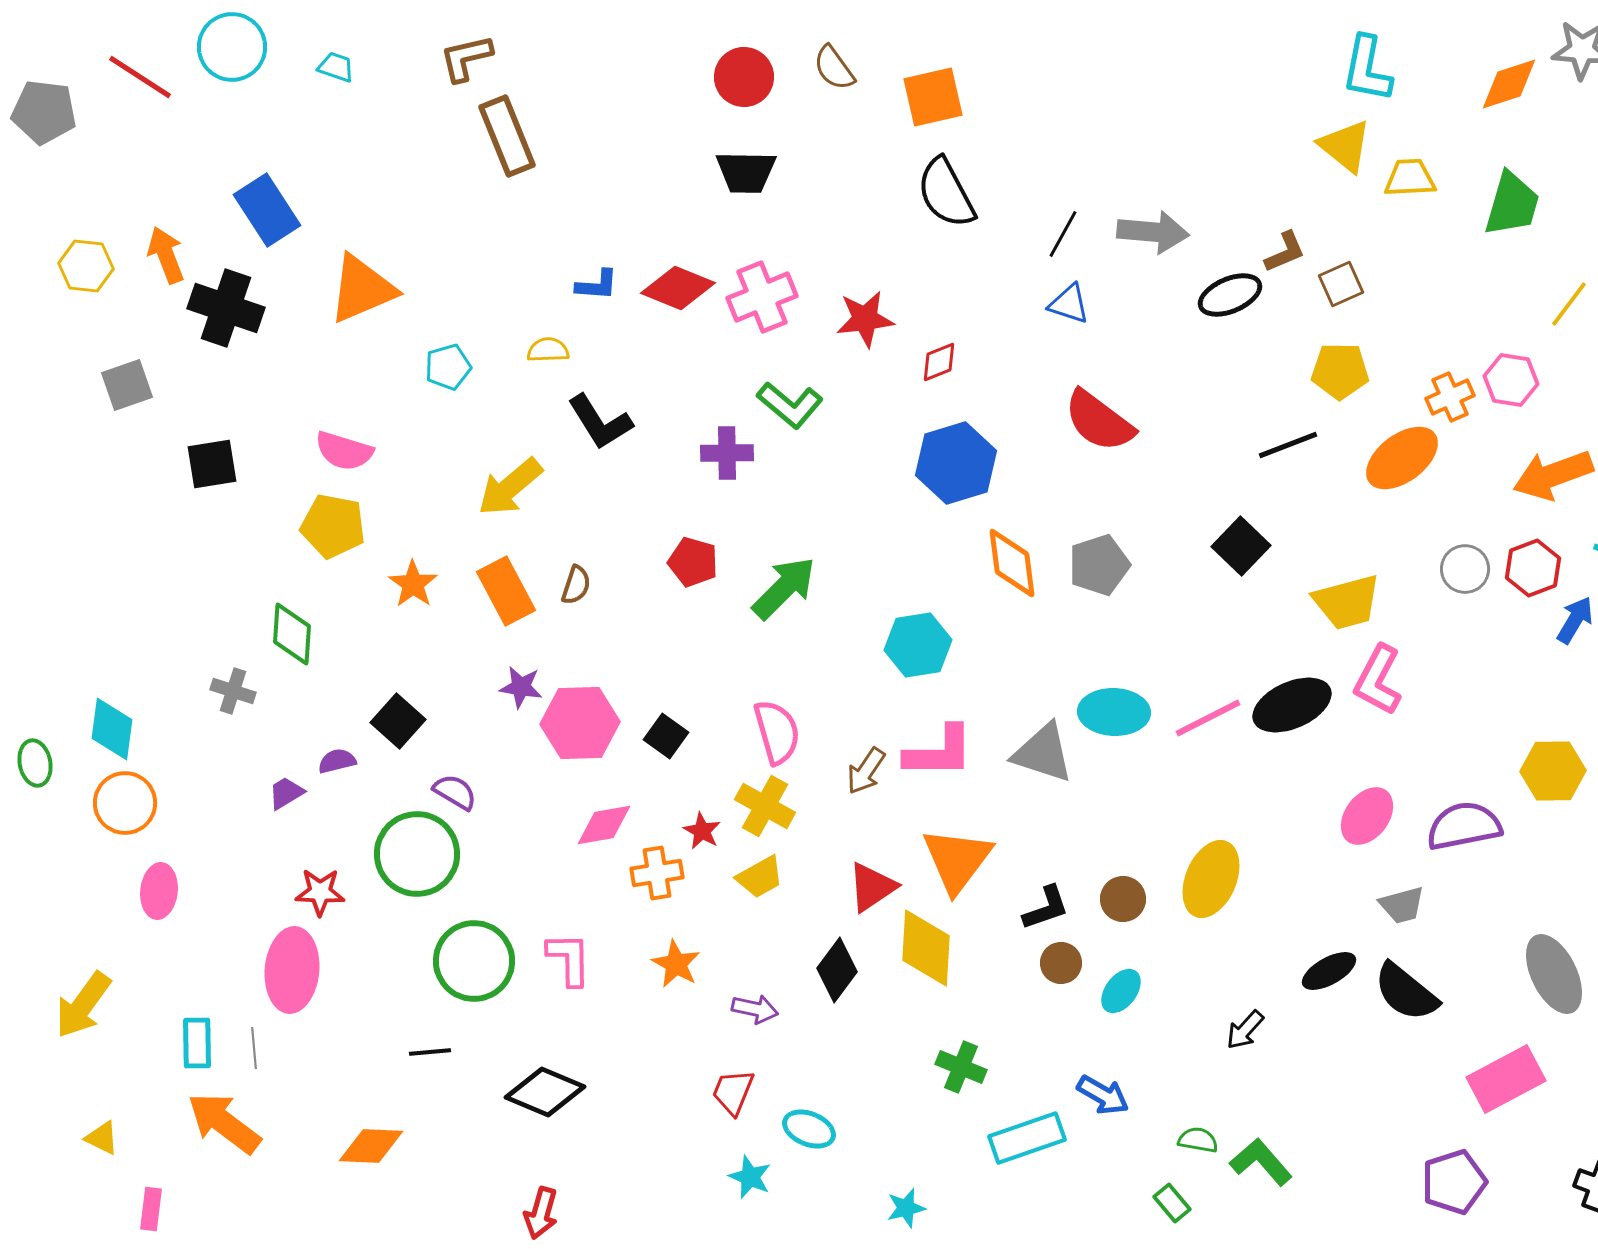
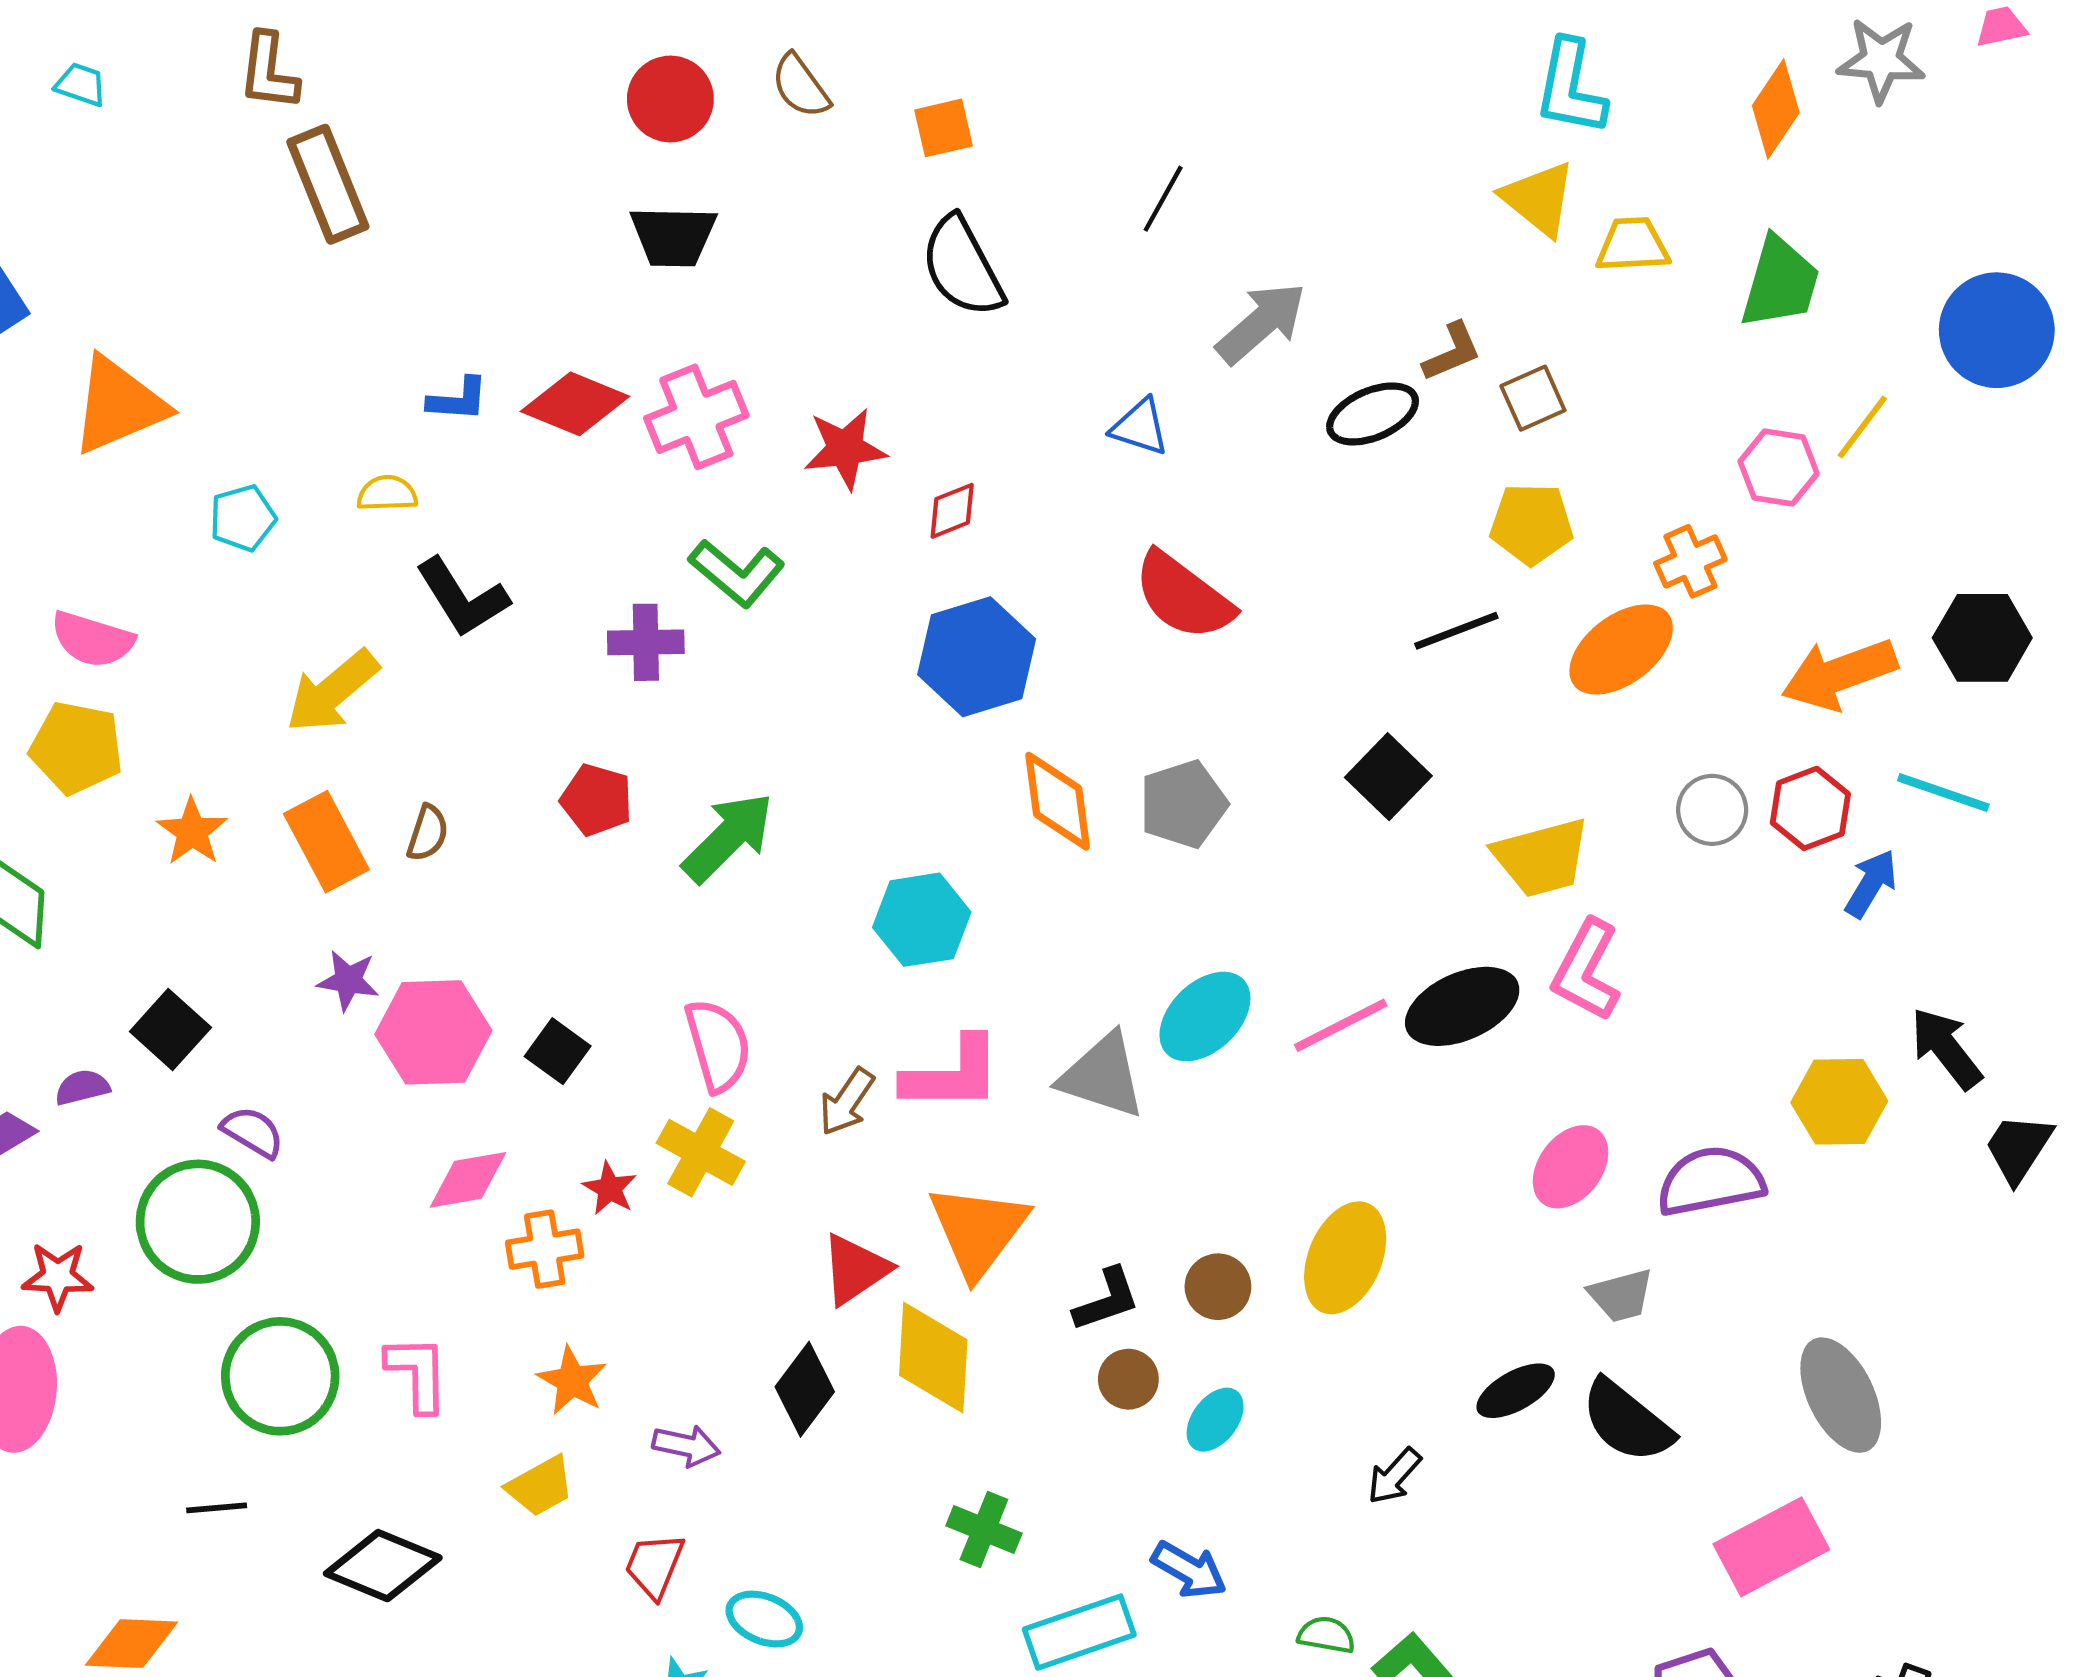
brown L-shape: (466, 58) -> (269, 72), turned -70
orange diamond: (1509, 84) -> (1776, 109), turned -38
orange square: (933, 97) -> (943, 128), size x0.7
gray arrow: (1153, 232) -> (1261, 323), turned -46
black line: (1063, 234) -> (1163, 199), moved
pink hexagon: (1511, 380) -> (1779, 467), moved
cyan ellipse: (1114, 712) -> (1205, 1017), turned -46
yellow trapezoid: (760, 877) -> (540, 1486), moved

